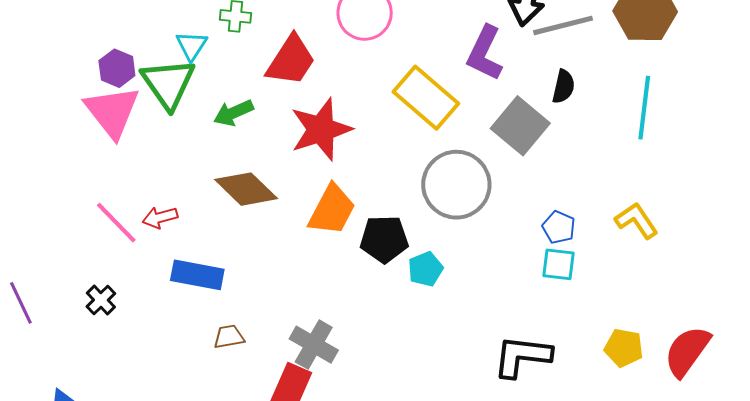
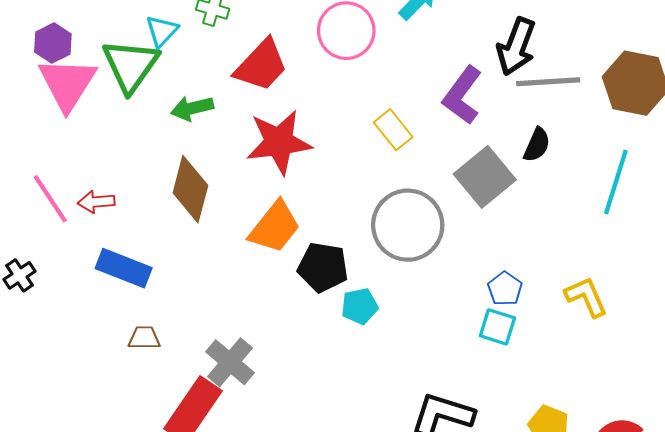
purple hexagon: (117, 68) -> (53, 43), moved
yellow rectangle: (426, 98) -> (393, 130), size x0.6
brown diamond: (246, 189) -> (190, 189), turned 50

